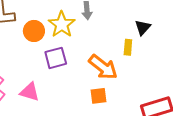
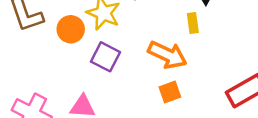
purple square: (56, 58) -> (106, 57), turned -35

